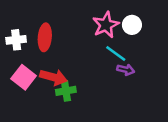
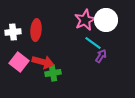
white circle: (132, 25) -> (106, 20), size x1.5
purple arrow: (126, 70) -> (101, 56), turned -72

